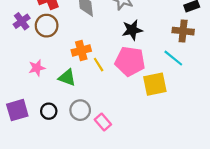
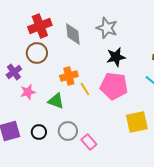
purple cross: (22, 21) -> (14, 72), moved
yellow square: (155, 84) -> (137, 122), moved

